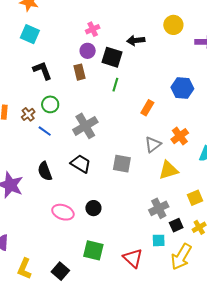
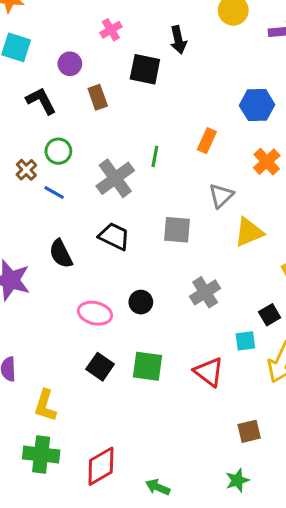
black arrow: (136, 40) -> (178, 40), turned -90
purple circle: (88, 51) -> (70, 64), moved
green line: (115, 85) -> (155, 156), moved
orange cross: (180, 136) -> (267, 162), moved
gray cross: (159, 208) -> (205, 292), moved
black square: (60, 271) -> (100, 367), moved

